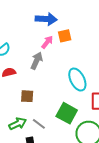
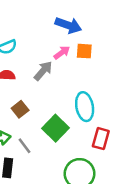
brown square: (27, 96) -> (20, 109), turned 32
green square: (67, 113) -> (55, 128), moved

